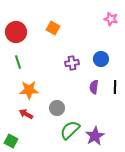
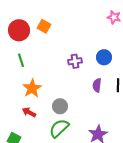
orange square: (53, 28) -> (44, 26), moved
orange star: (29, 90) -> (32, 88), turned -30
green semicircle: (70, 130) -> (59, 128), moved

